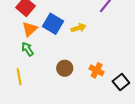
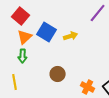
green arrow: (28, 49) -> (23, 56), turned -144
orange cross: (97, 70) -> (88, 87), moved

